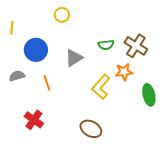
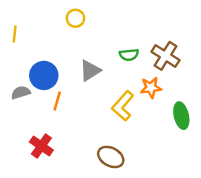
blue circle: (36, 50) -> (44, 75), moved
orange line: (47, 83) -> (57, 101), turned 35

